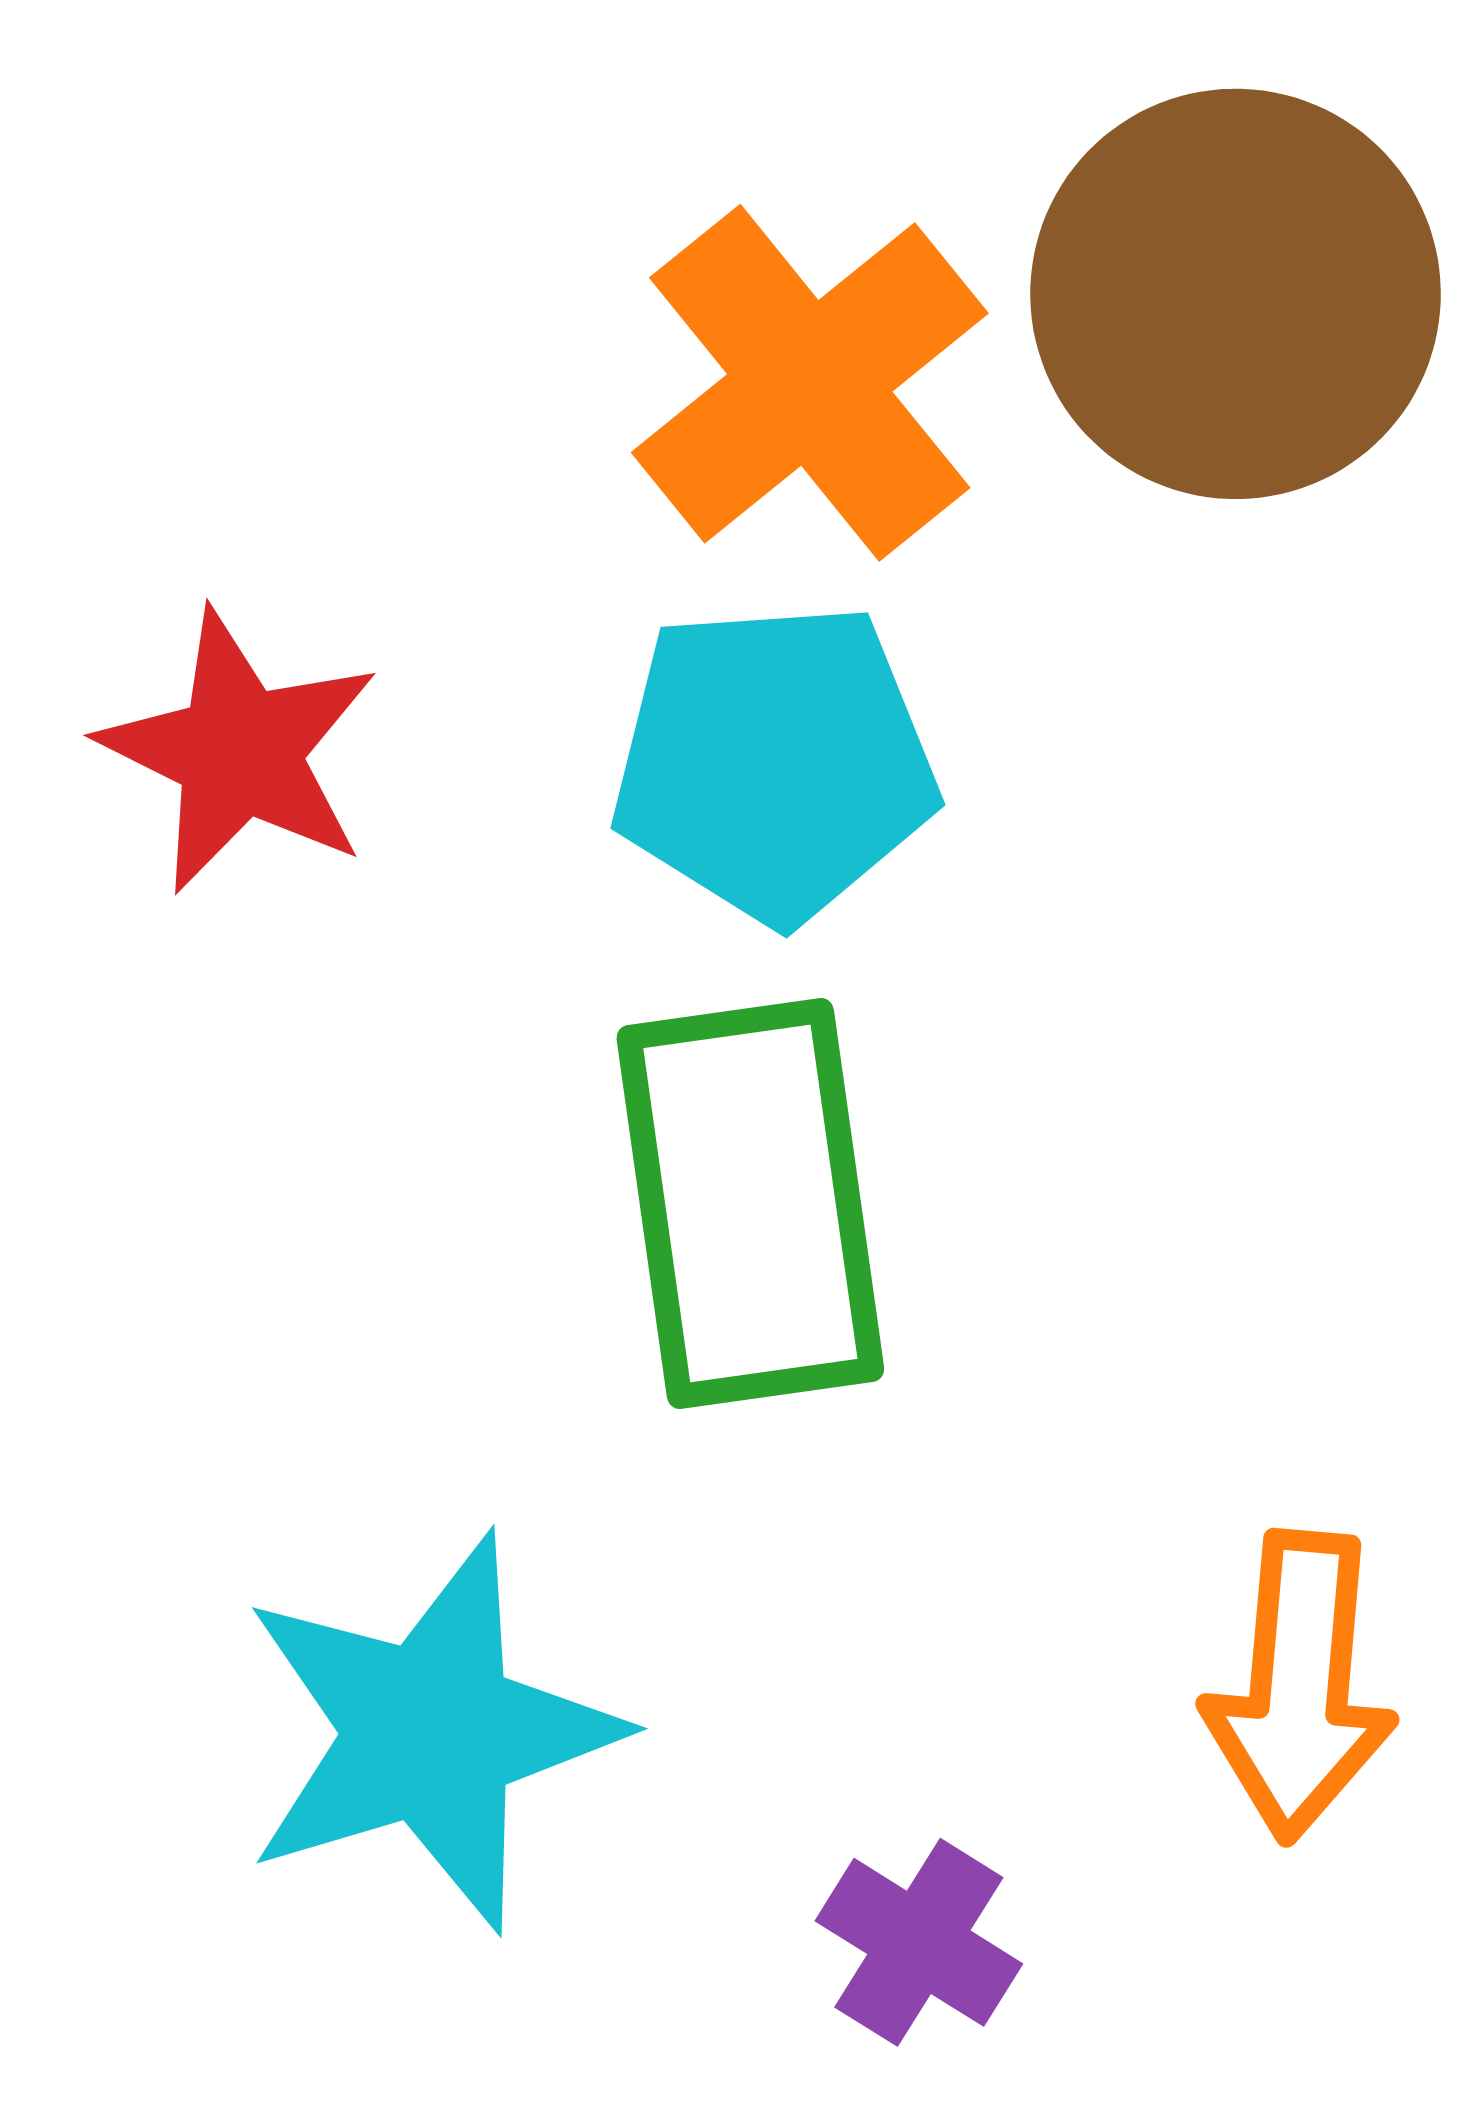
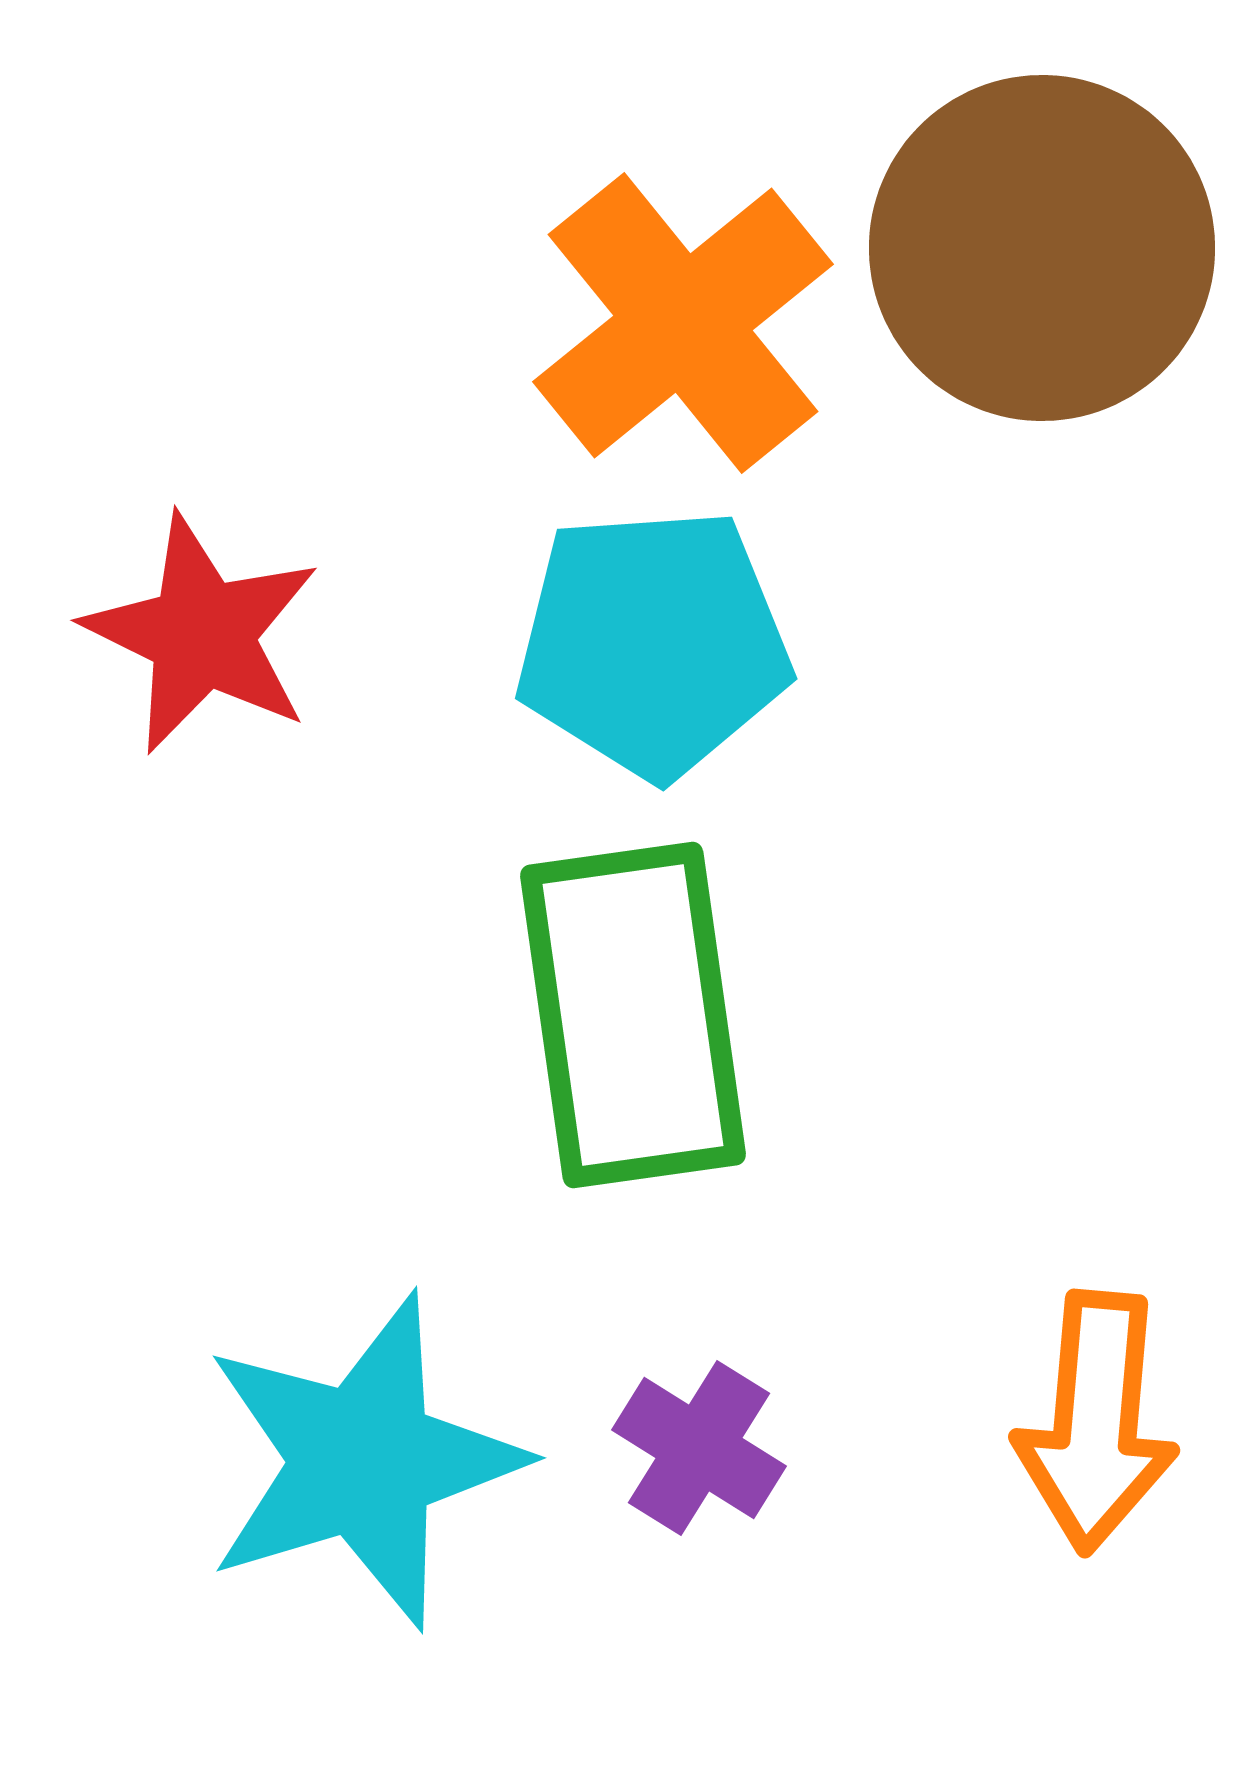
purple cross: (919, 1942) -> (699, 1448), moved

